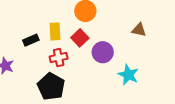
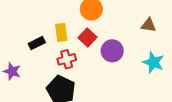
cyan star: (128, 75) -> (153, 62), moved

